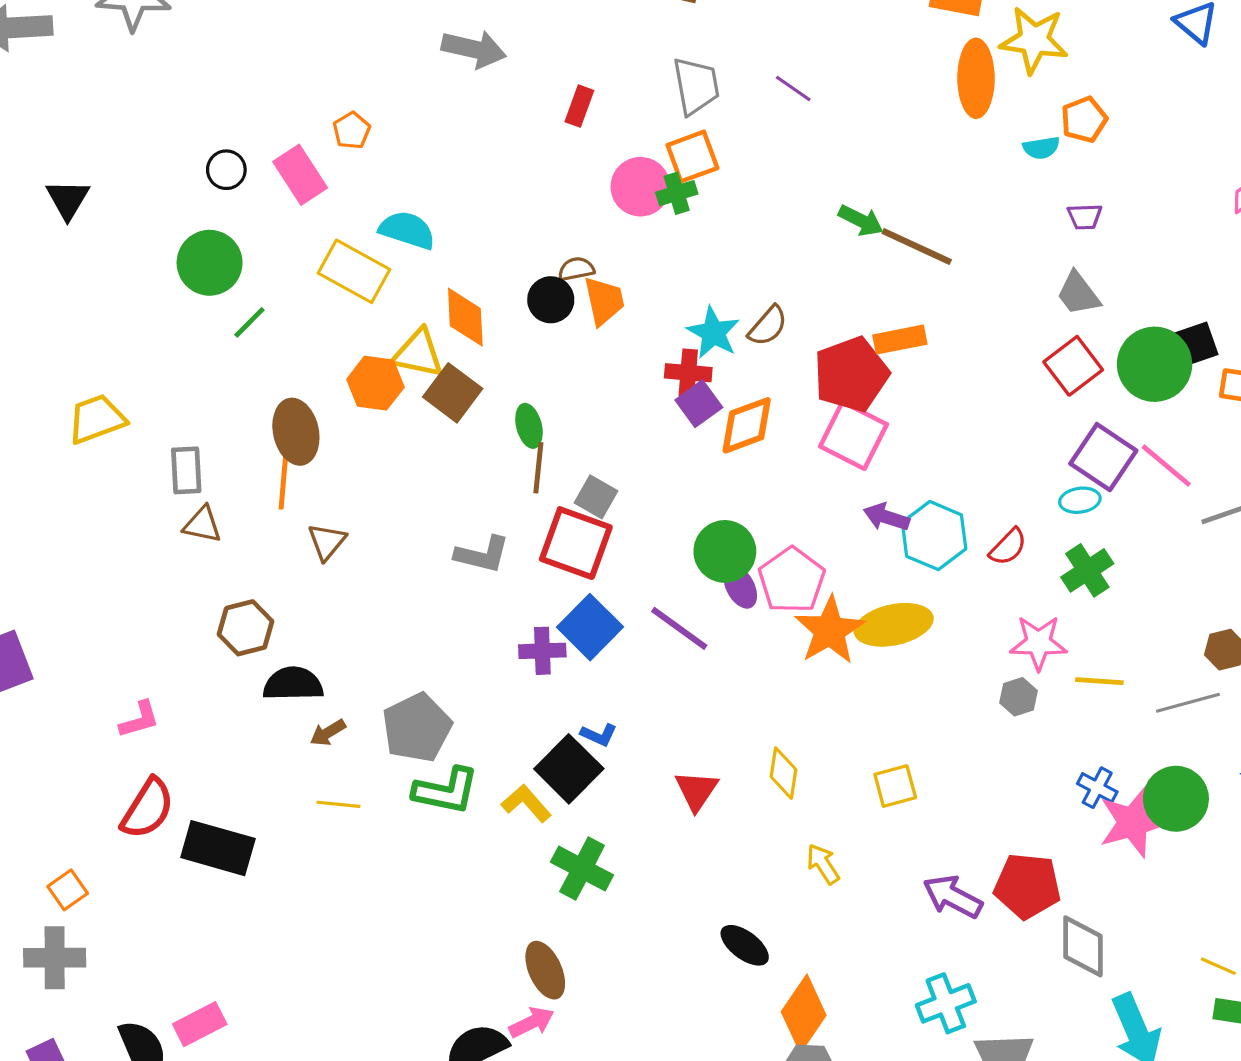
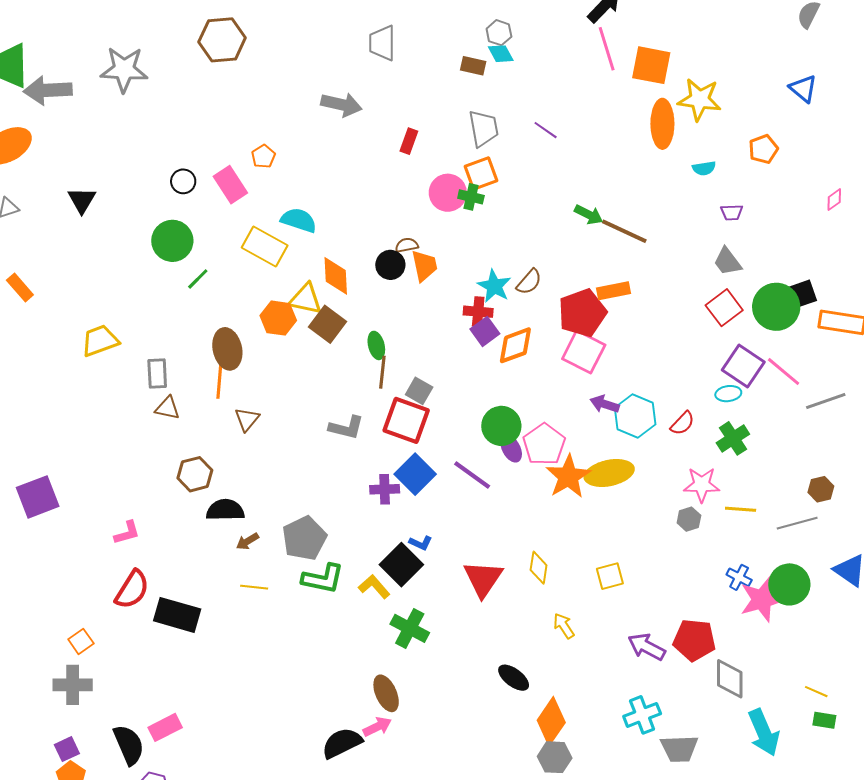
orange pentagon: (1084, 120) -> (763, 149), moved
green cross: (677, 193) -> (471, 197), turned 30
red triangle: (696, 791) -> (483, 579), size x1.4

